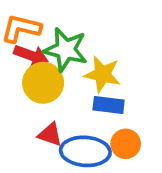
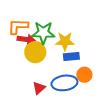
red triangle: (50, 134) -> (39, 88), moved, turned -48

